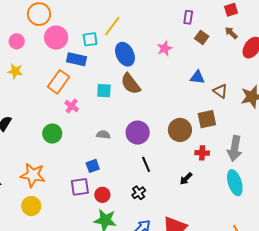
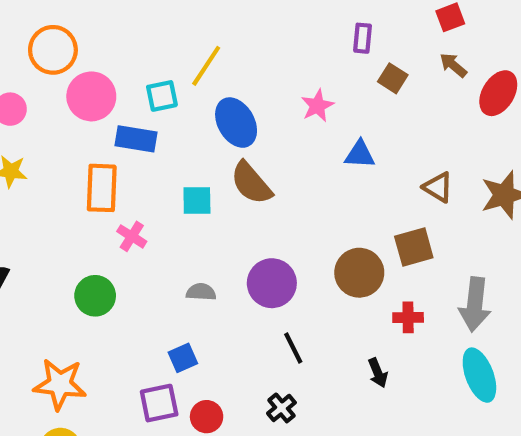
blue triangle: (197, 77) -> (360, 154), moved
orange rectangle: (58, 82) -> (102, 188), turned -30
black arrow: (186, 179) -> (378, 373), turned -64

